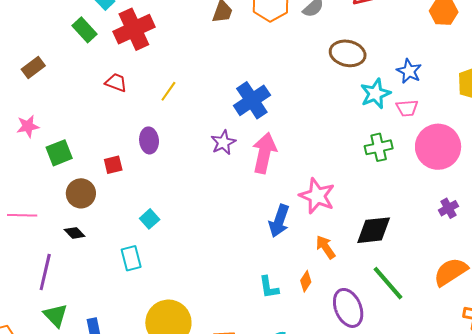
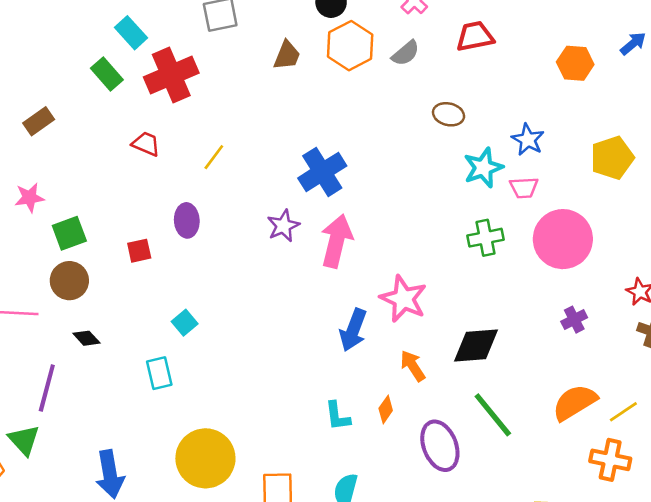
brown ellipse: (348, 53) -> (448, 114), size x0.7
brown circle: (81, 193) -> (69, 281), moved
green triangle: (56, 315) -> (24, 440), moved

